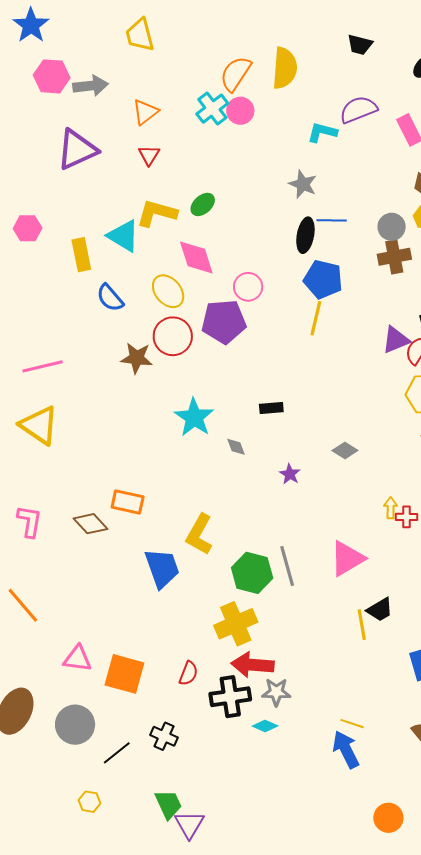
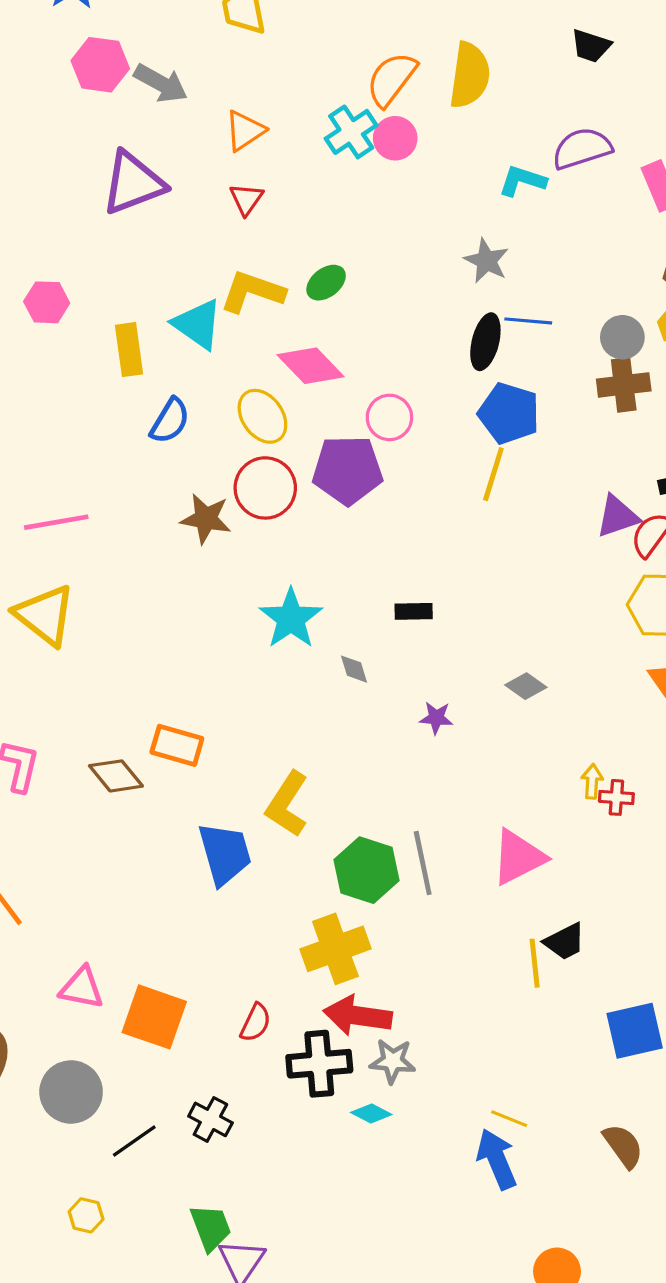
gray arrow: (91, 86) -> (161, 83), turned 32
pink diamond: (196, 257) -> (311, 366), turned -30
blue semicircle: (110, 298) -> (170, 421), turned -112
purple star: (290, 474) -> (436, 718), turned -30

